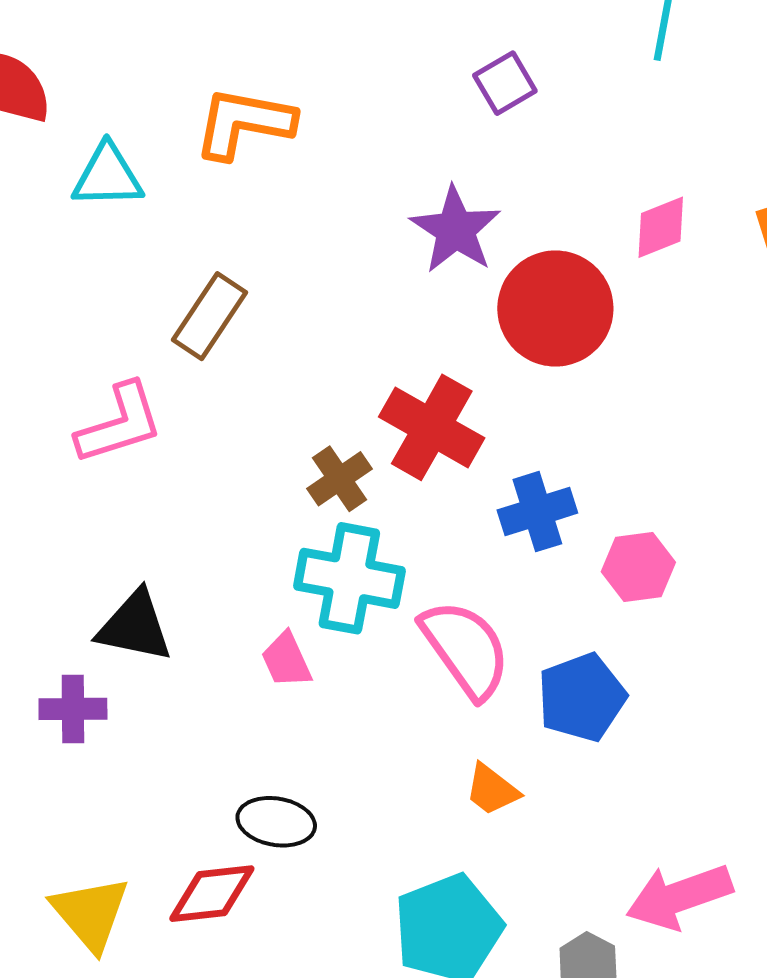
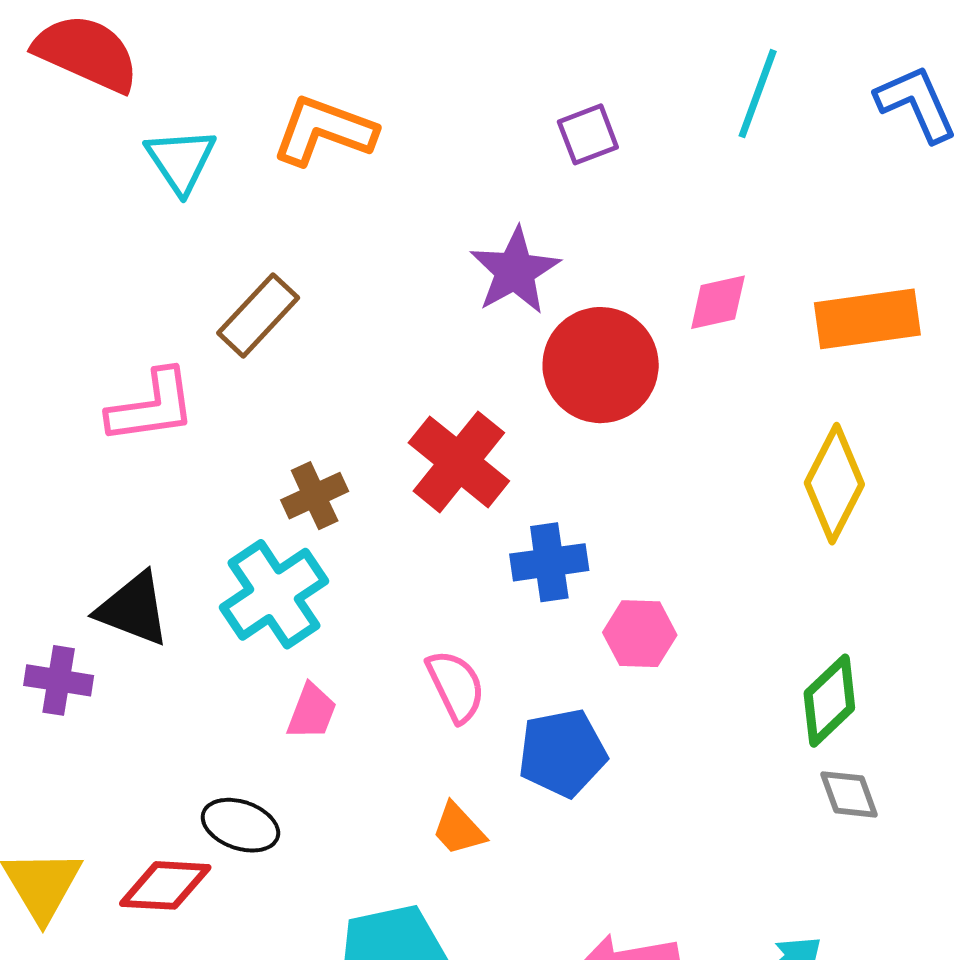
cyan triangle: (108, 176) -> (181, 161), turned 48
brown cross: (340, 479) -> (315, 496), moved
cyan cross: (349, 578) -> (274, 594), moved, turned 36
pink semicircle: (465, 649) -> (456, 686), size x0.7
pink trapezoid: (286, 660) -> (312, 712), moved, turned -144

